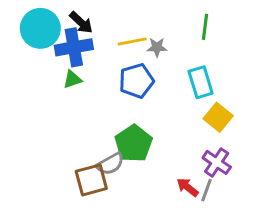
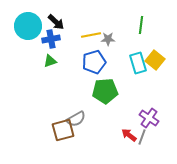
blue cross: (74, 47) -> (51, 39), size x0.7
yellow square: (218, 117) -> (155, 60), moved
green pentagon: (134, 143) -> (105, 91), moved, turned 30

